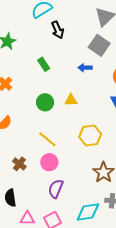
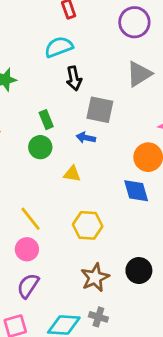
gray square: (99, 45) -> (100, 110), moved, turned -35
blue arrow: (85, 68) -> (86, 138), moved
green circle: (45, 102) -> (40, 147), moved

